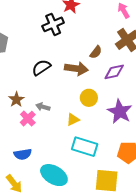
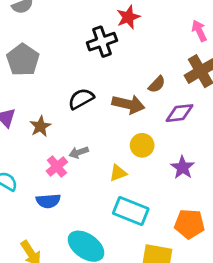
brown star: (16, 99) -> (40, 126), moved
gray arrow: (43, 107) -> (79, 152), turned -40
purple star: (120, 112) -> (183, 167), size x0.7
blue semicircle: (23, 154) -> (48, 201), moved

